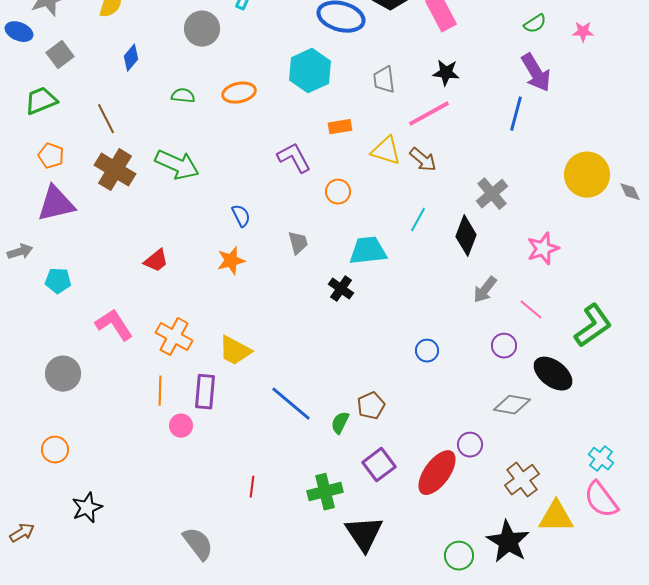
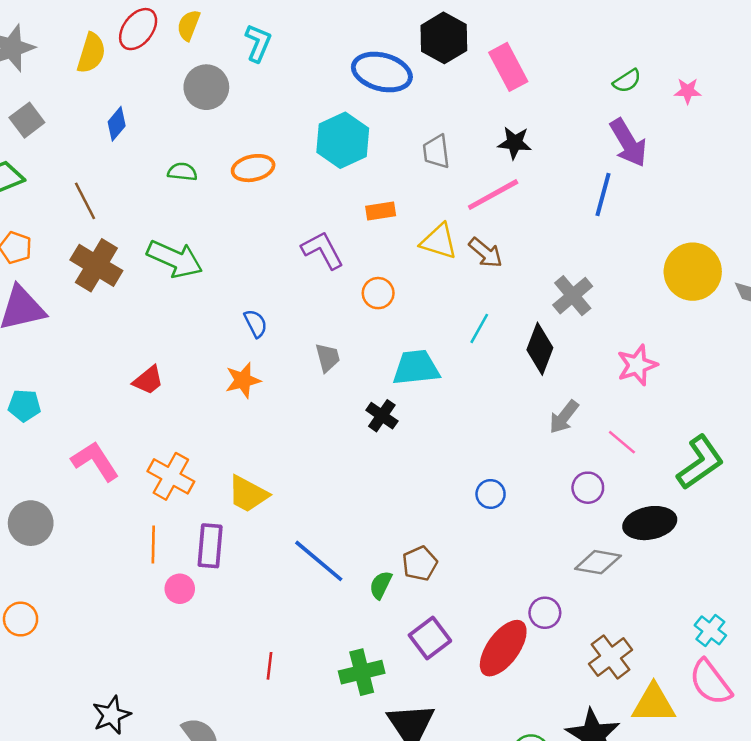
black ellipse: (553, 374) -> (650, 523), turned -48
black star: (87, 508) -> (112, 715), moved

